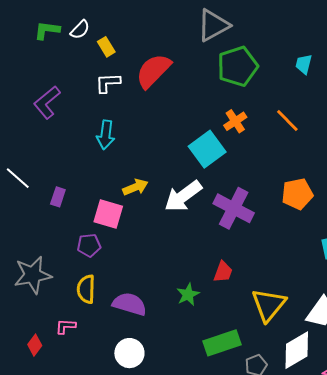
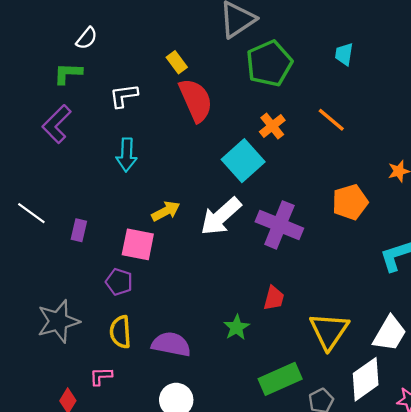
green L-shape: (47, 30) -> (68, 73), moved
yellow rectangle: (106, 47) -> (177, 62), moved
red semicircle: (153, 71) -> (196, 100), moved, turned 117
purple pentagon: (89, 245) -> (119, 282), turned 30

